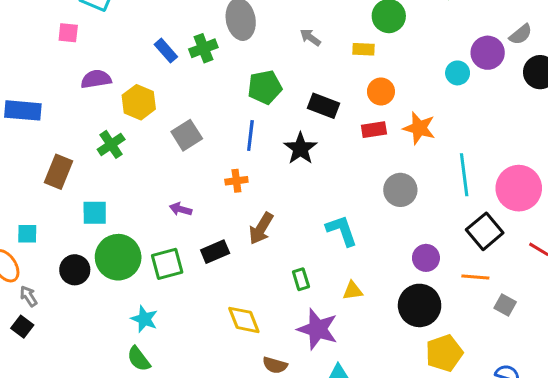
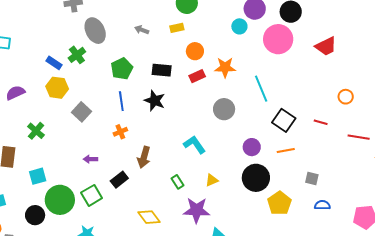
yellow hexagon: (139, 102) -> (57, 88), moved
pink circle: (519, 188) -> (278, 39), moved
gray square: (505, 305) -> (312, 178), moved

